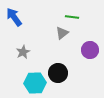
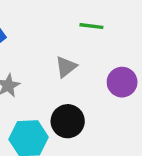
gray triangle: (62, 33) -> (66, 67), moved

